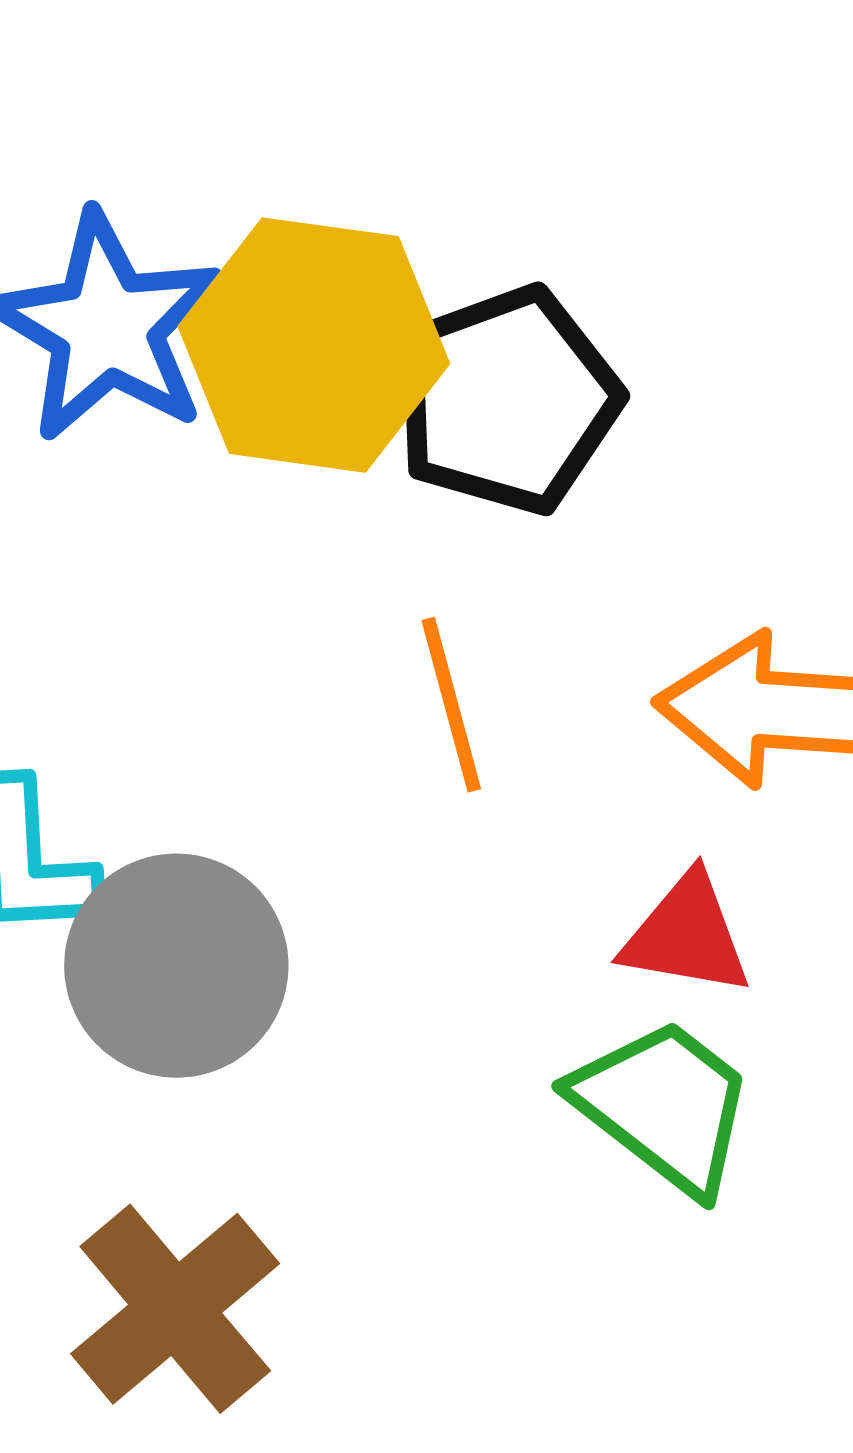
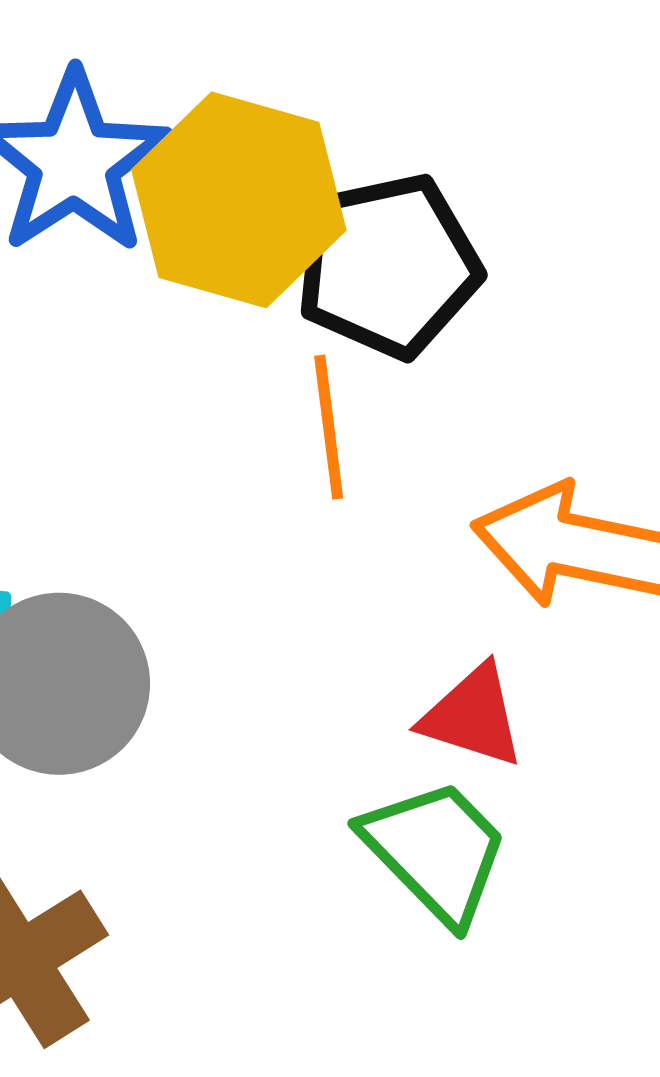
orange line: (451, 705) -> (329, 427), moved

